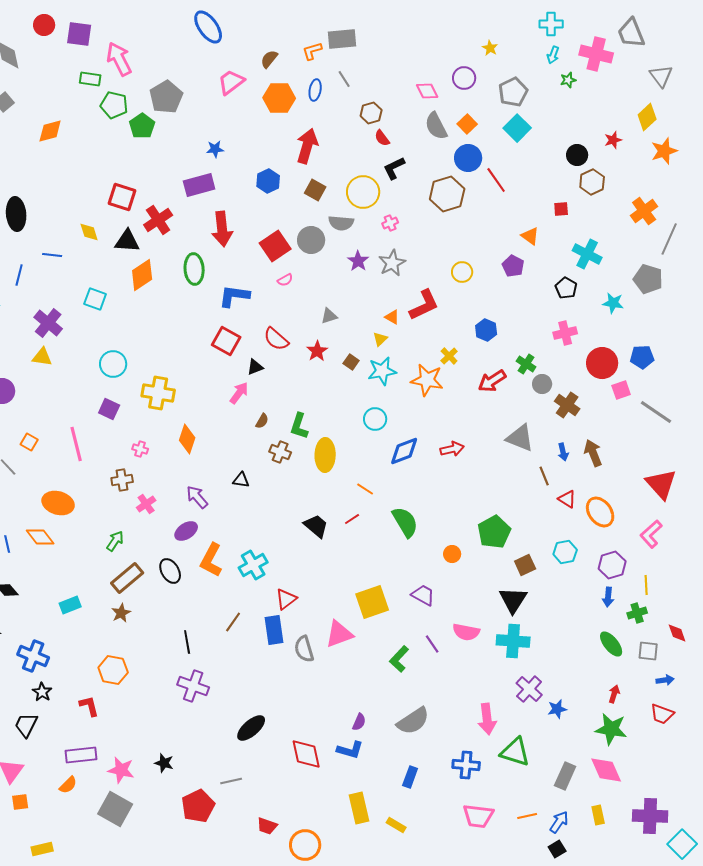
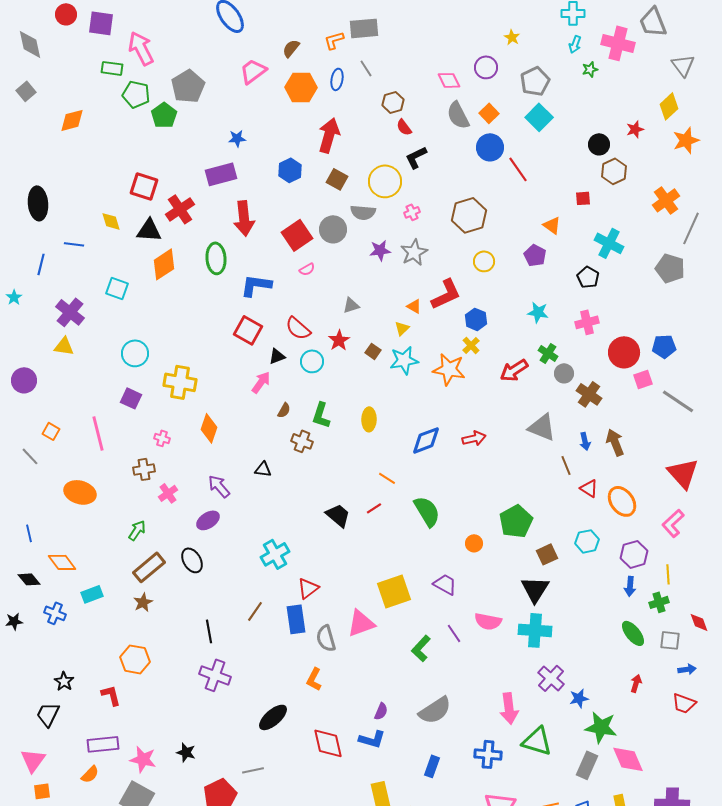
brown hexagon: (447, 194) -> (469, 215), moved
purple star: (358, 261) -> (380, 250), turned 30
cyan star: (613, 303) -> (538, 312), moved
blue hexagon: (486, 330) -> (476, 319), moved
cyan circle: (375, 419) -> (312, 361), moved
yellow ellipse: (325, 455) -> (369, 419), moved, size x0.7
orange diamond: (40, 537) -> (62, 562), moved
orange L-shape: (211, 560) -> (314, 679), moved, size x0.7
blue cross: (33, 656) -> (55, 613), moved, size x0.7
green star: (611, 729) -> (601, 727), moved

